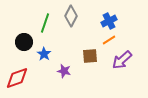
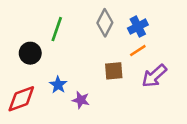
gray diamond: (71, 16) -> (105, 23), moved
blue star: (44, 54) -> (58, 85), moved
purple star: (64, 71) -> (81, 100), moved

